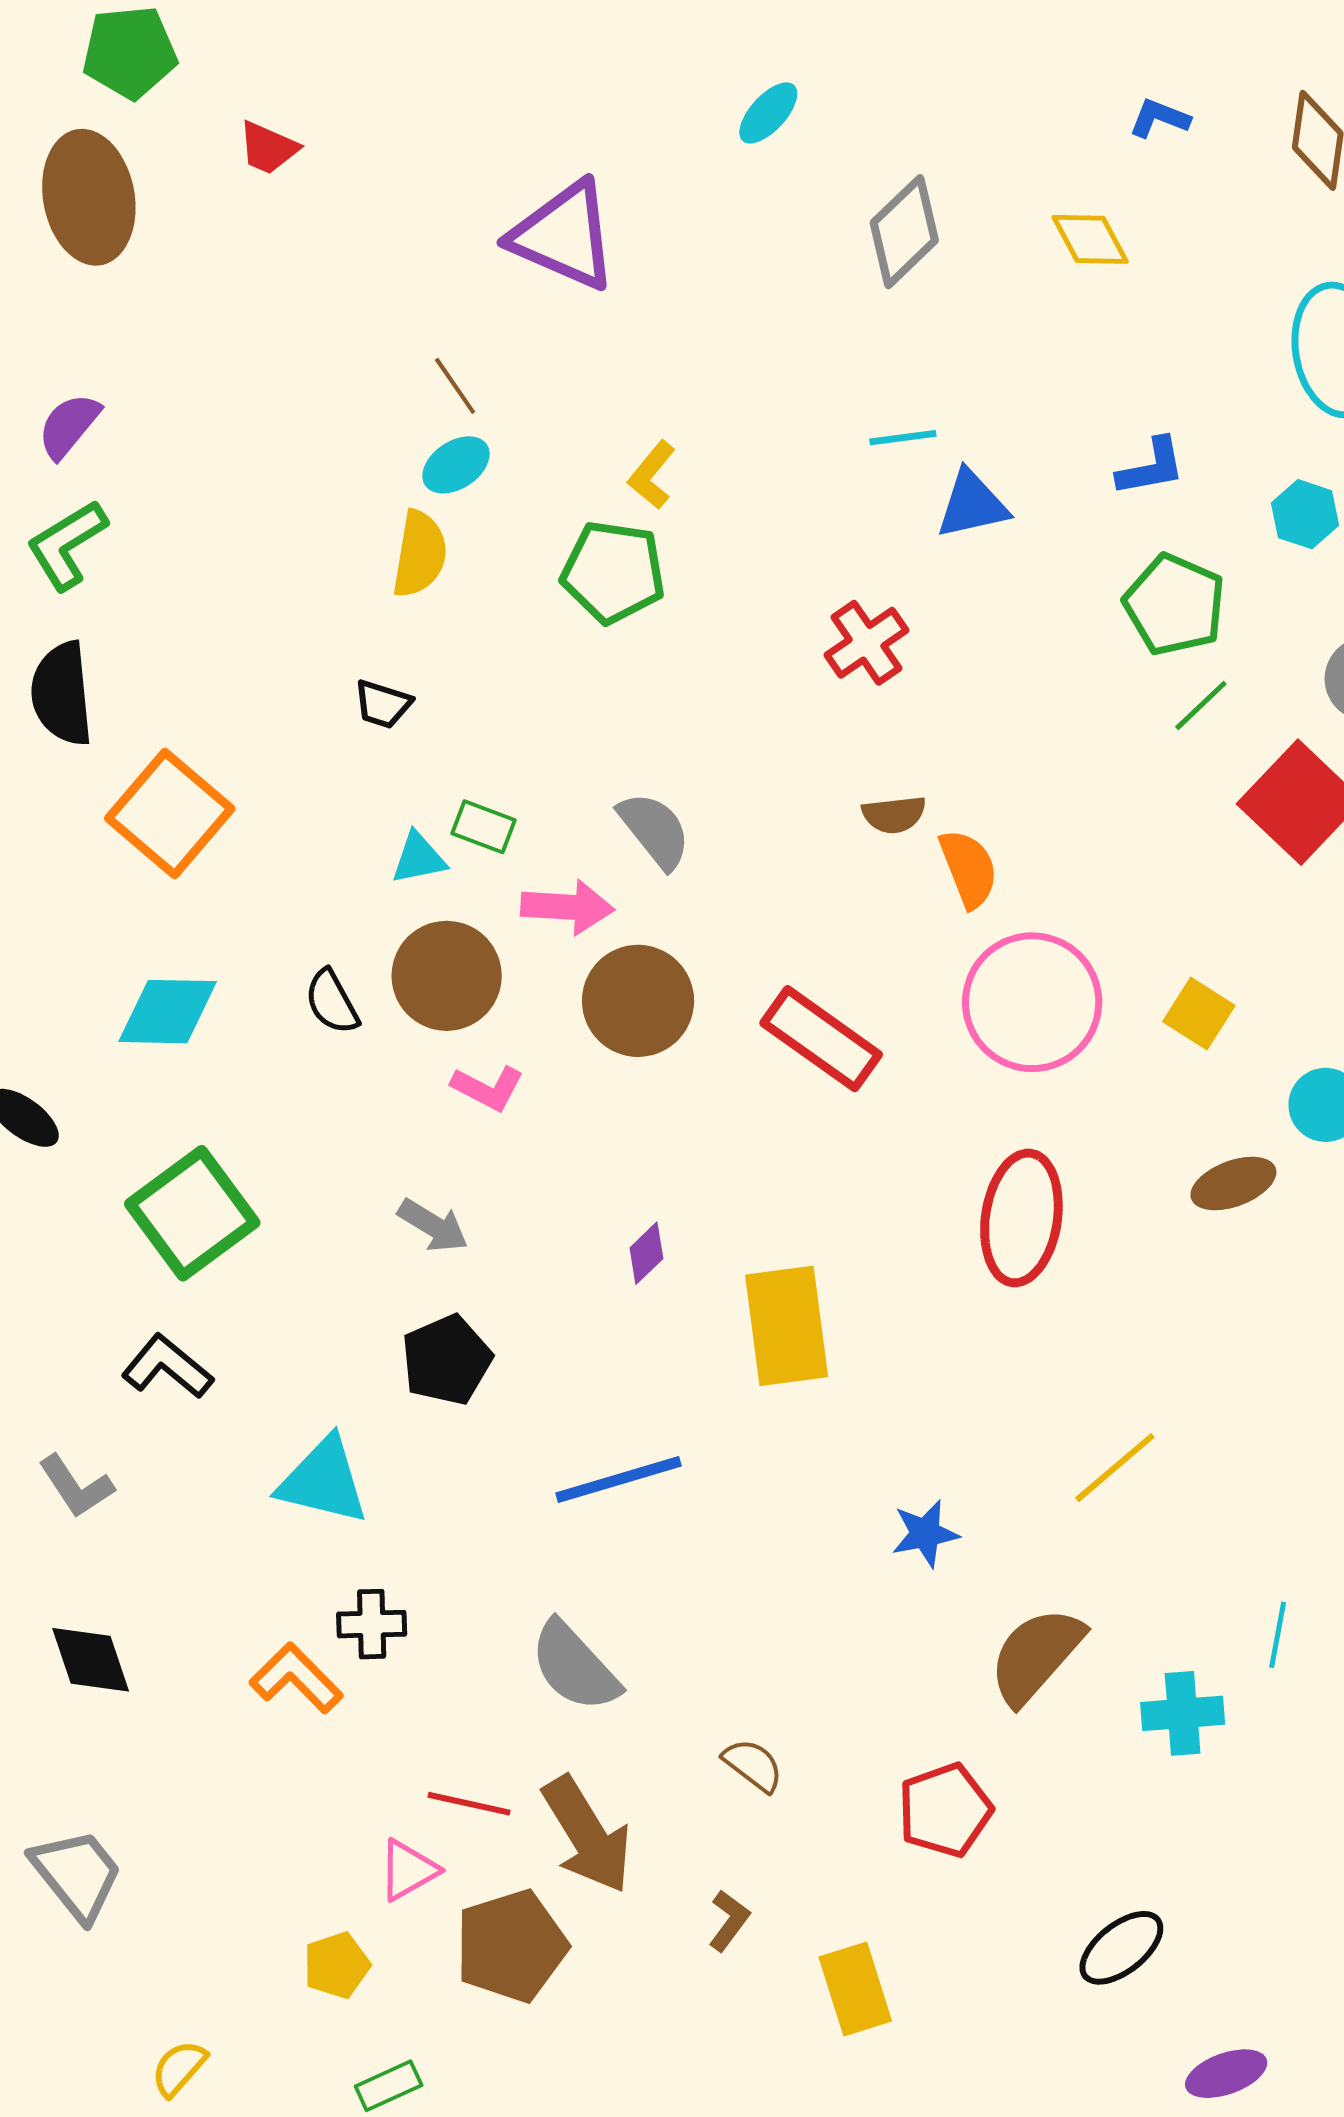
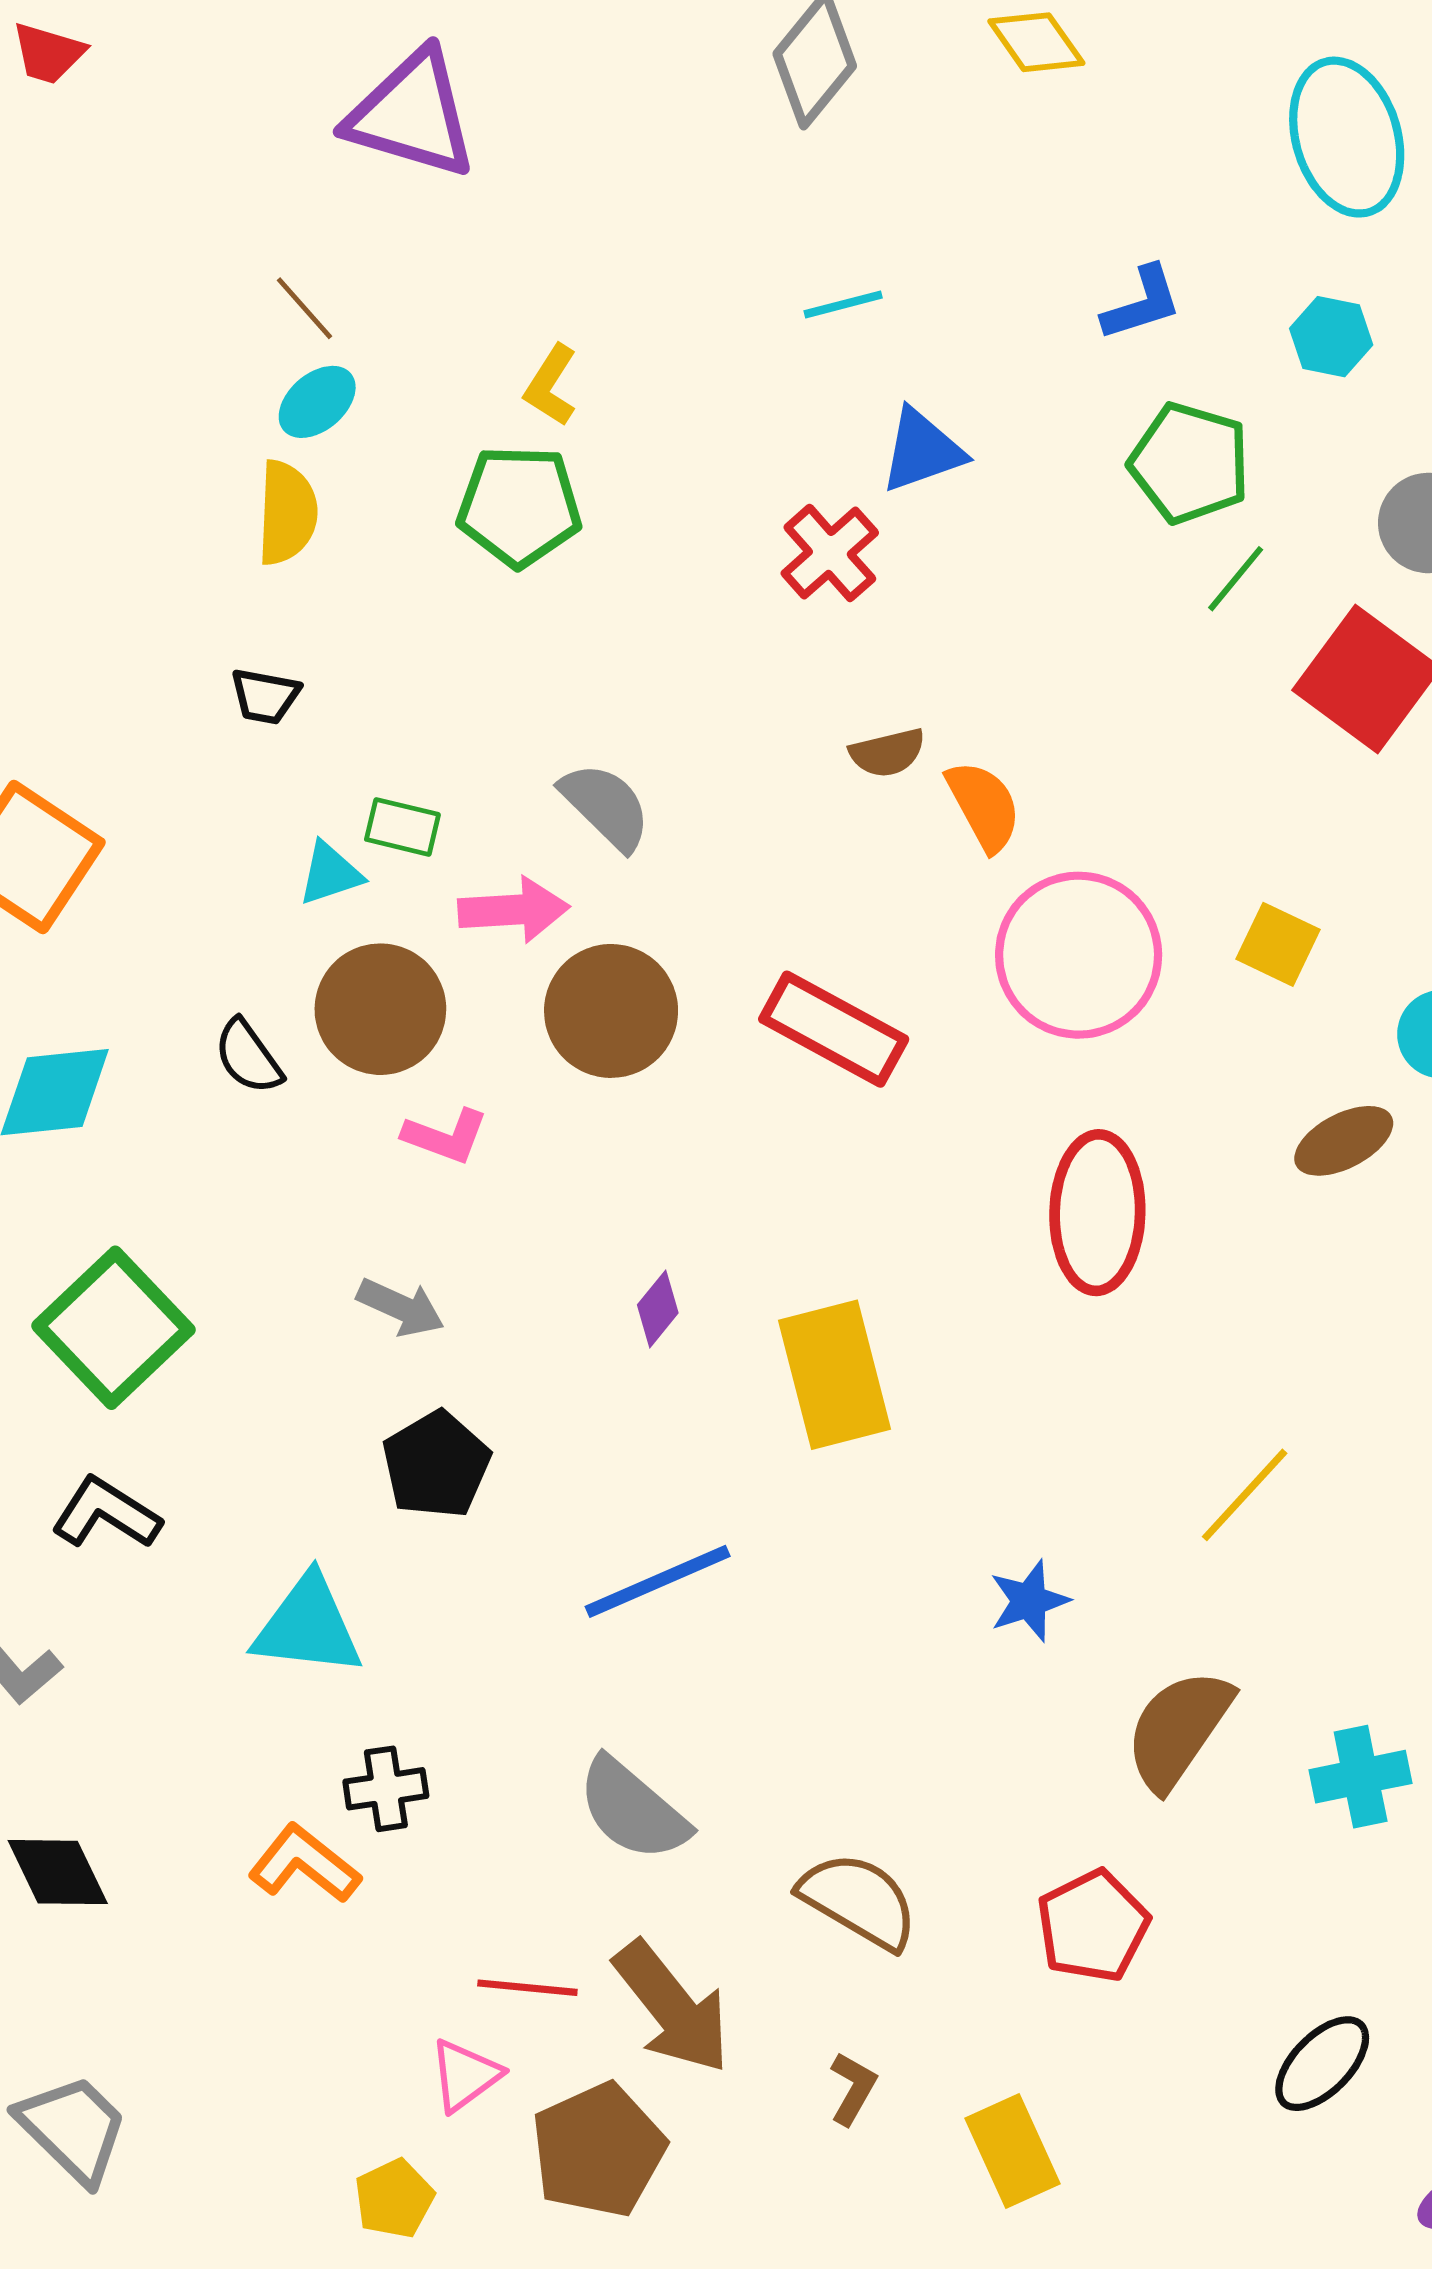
blue triangle: (972, 504) -> (922, 450), moved
brown semicircle: (753, 1765) -> (859, 1901), size x1.6

